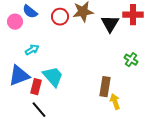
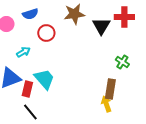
blue semicircle: (30, 12) -> (30, 14), moved, turned -56
red circle: (60, 17) -> (46, 33), moved
brown rectangle: (105, 87) -> (110, 89), moved

